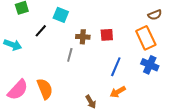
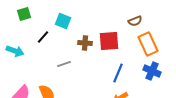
brown semicircle: (155, 15) -> (135, 21), moved
red square: (107, 35) -> (109, 41), size x1.5
gray line: (70, 55) -> (64, 64), moved, turned 56

